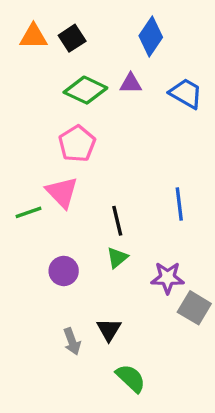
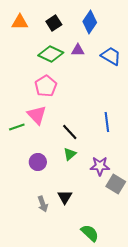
black square: (72, 38) -> (54, 23), moved
black line: (117, 221) -> (70, 132), turned -30
green semicircle: (131, 378) -> (90, 233), moved

